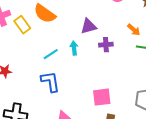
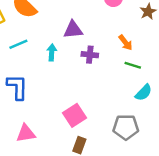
cyan line: (51, 54) -> (18, 44), moved
pink square: (102, 97) -> (75, 115), turned -36

